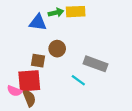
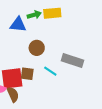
brown square: (38, 61) -> (27, 74), moved
cyan line: (78, 80) -> (50, 71), moved

